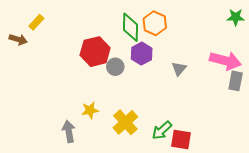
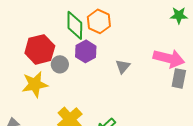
yellow star: (90, 110) -> (35, 84), moved, size x1.5

